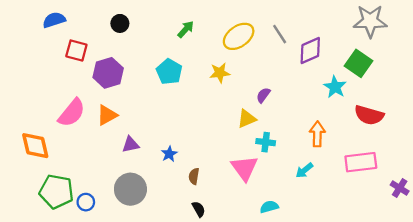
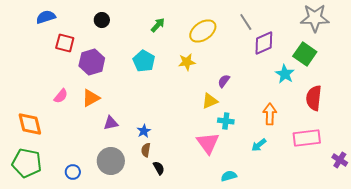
gray line: (280, 34) -> (246, 22), moved
pink semicircle: (72, 113) -> (61, 96), size x0.6
red semicircle: (369, 115) -> (314, 98), turned 80
brown semicircle: (194, 176) -> (146, 150), moved
green pentagon: (56, 192) -> (27, 163), moved
black semicircle: (199, 209) -> (159, 168), moved

